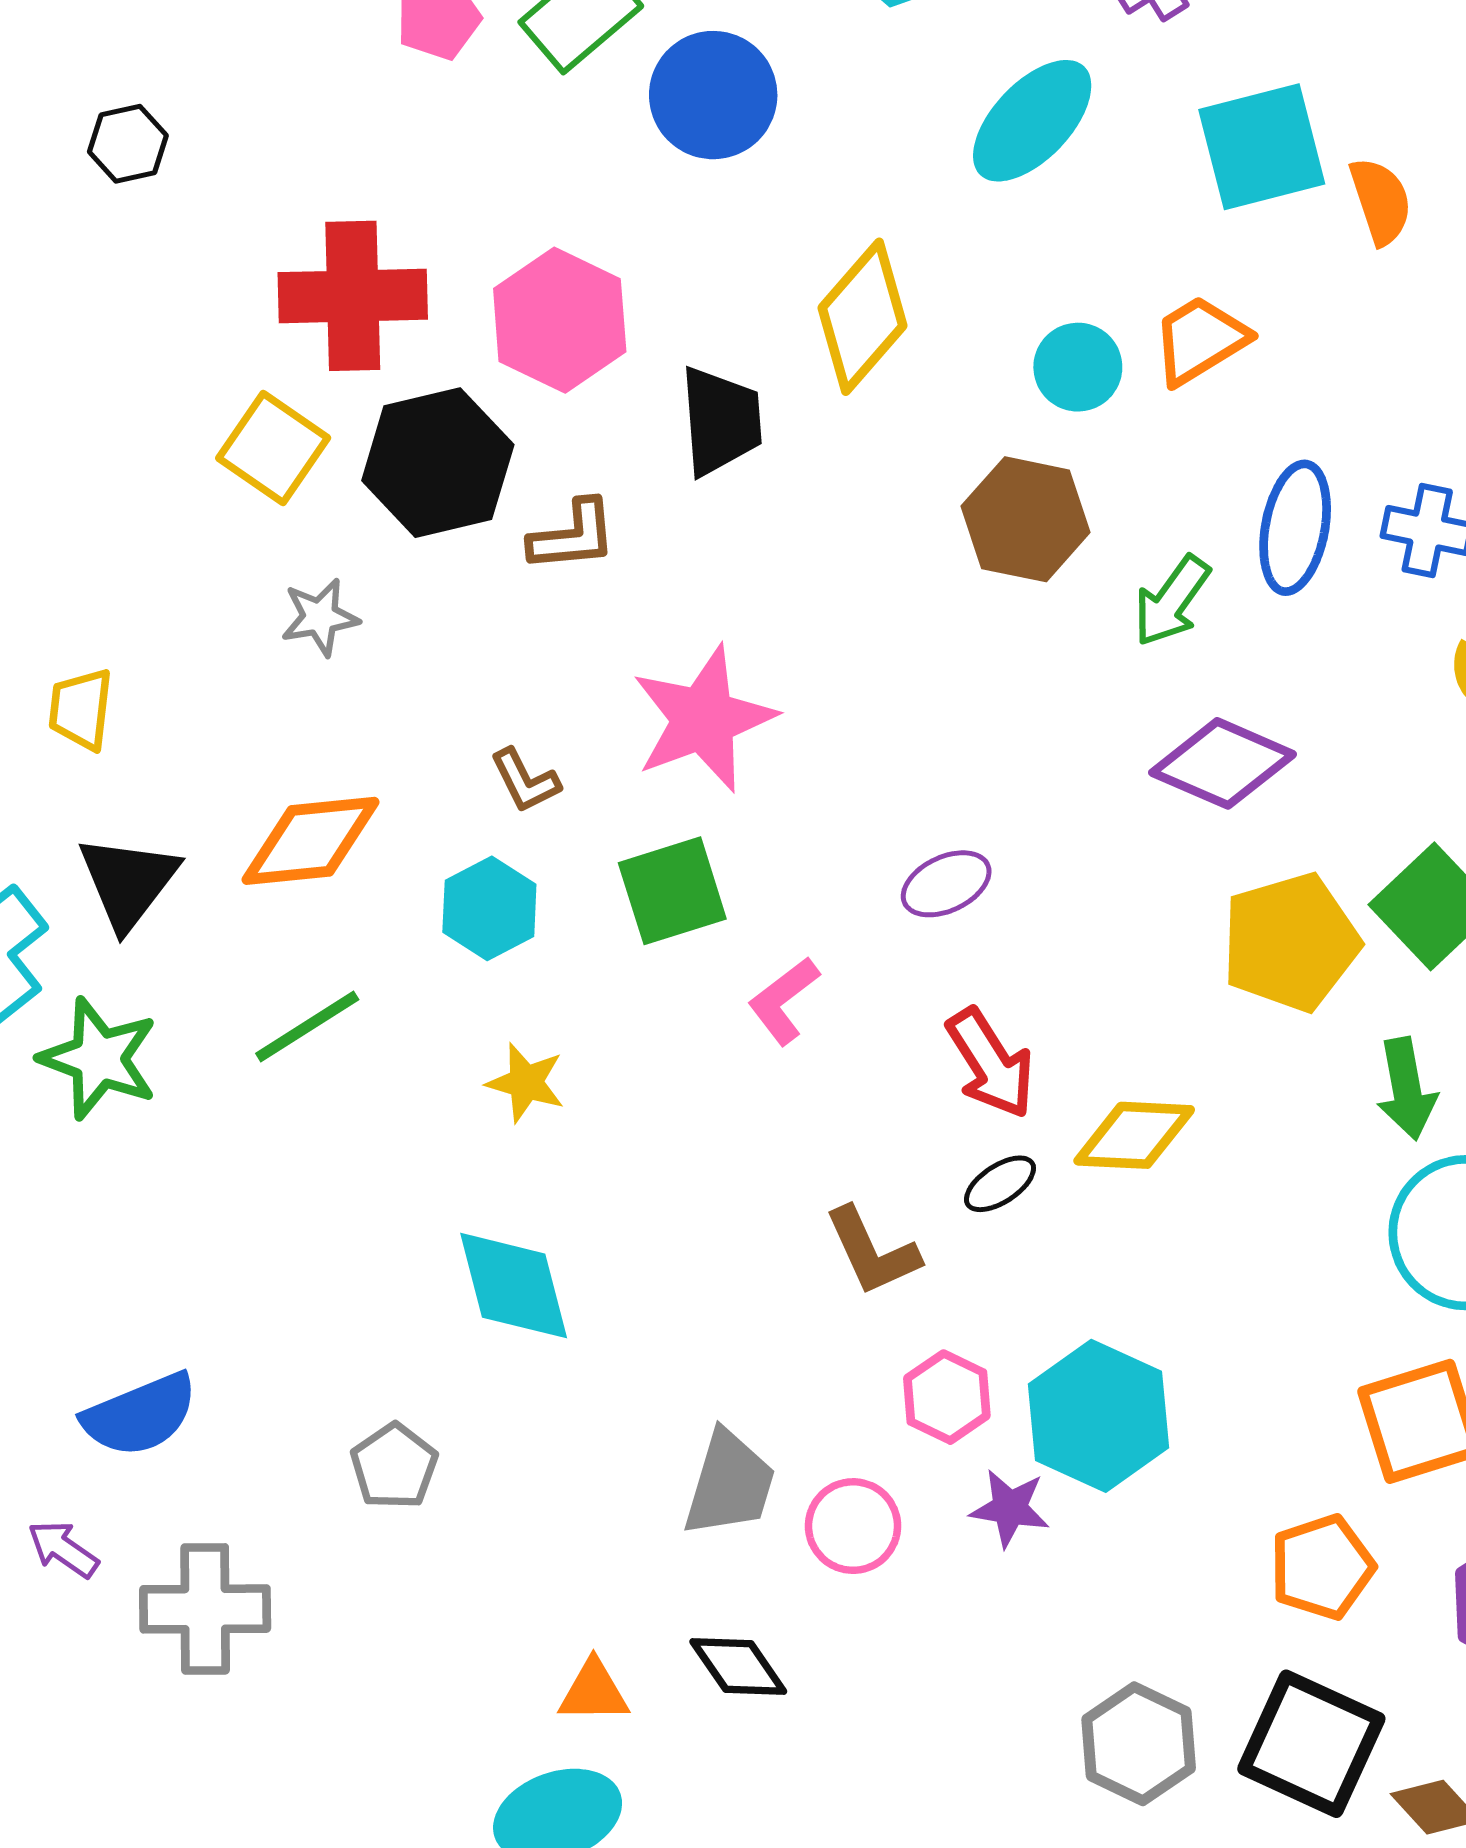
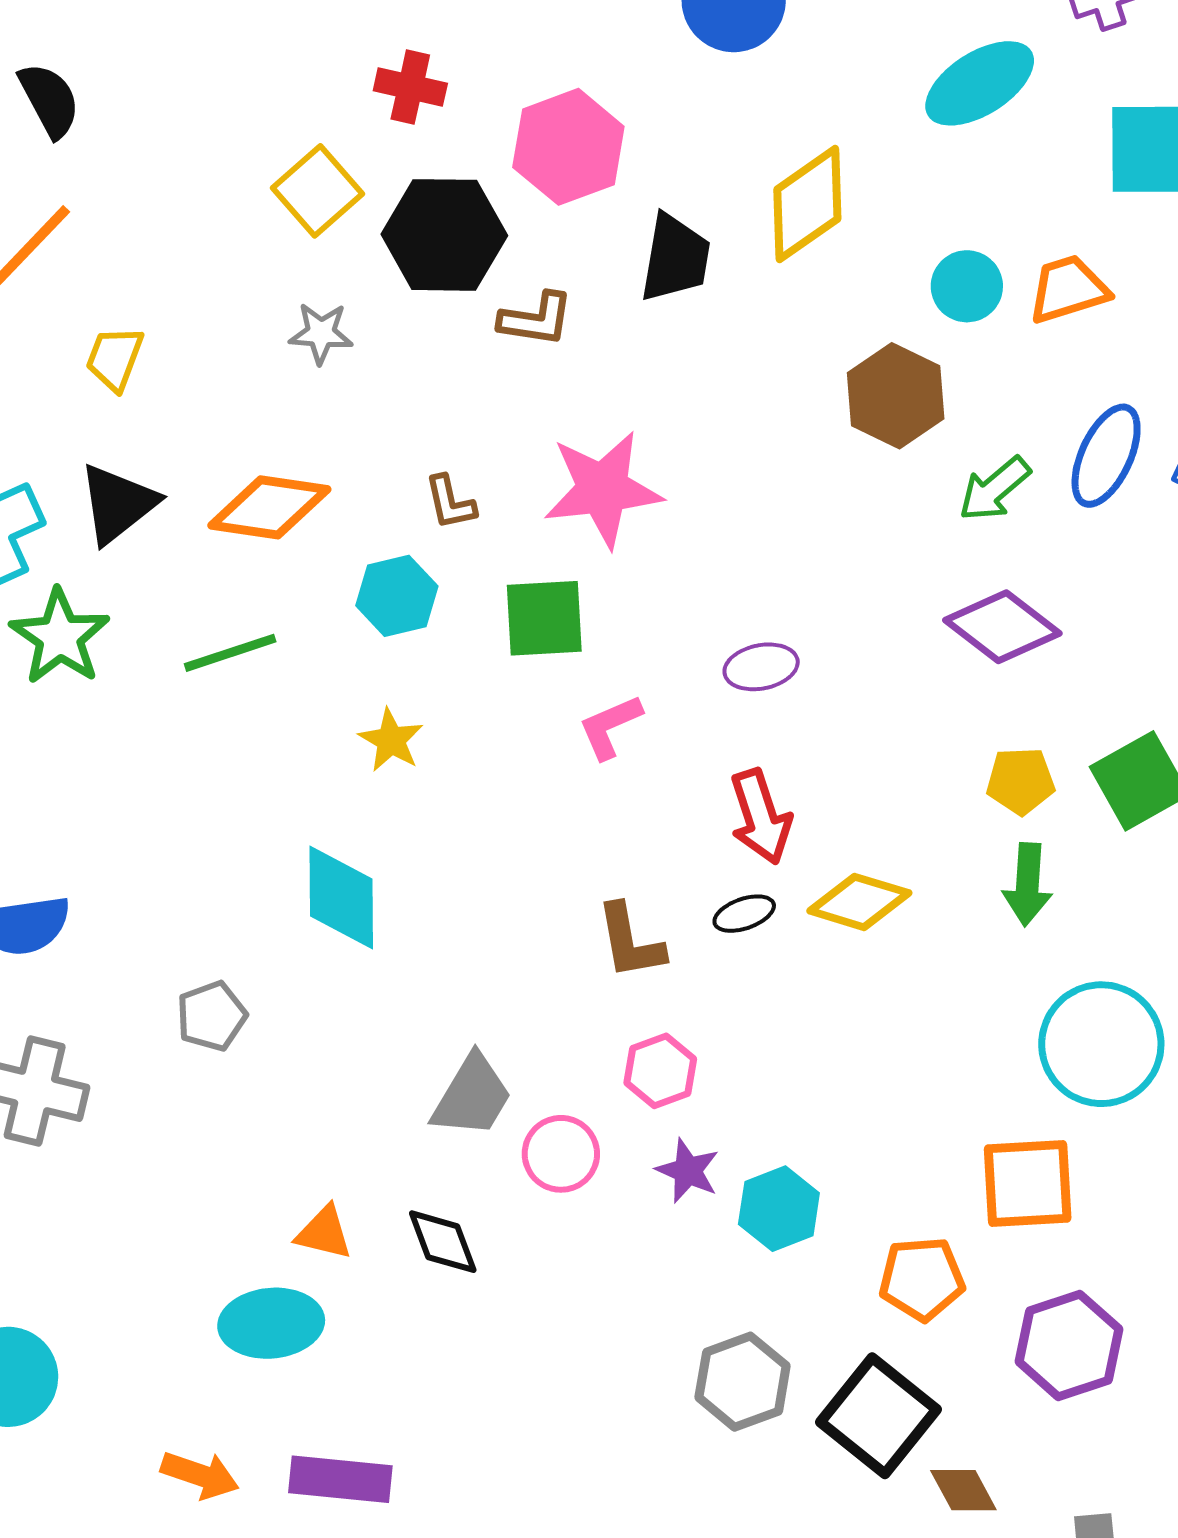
red cross: (353, 296) -> (410, 87), size x0.6
yellow pentagon: (1291, 942) -> (1021, 781), size x0.6
green arrow: (1406, 1089) -> (1027, 884), moved
cyan hexagon: (1098, 1416) -> (779, 1209), moved, size x0.7

